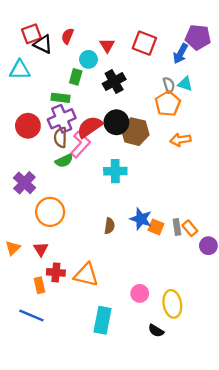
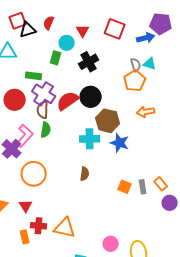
black triangle: (43, 44) -> (28, 30), turned -42
blue arrow: (180, 54) -> (146, 38), turned -132
green rectangle: (61, 98) -> (34, 76), moved
purple cross: (62, 119) -> (44, 94), turned -35
brown hexagon: (135, 132) -> (108, 121), moved
pink L-shape: (80, 144) -> (25, 136), moved
green semicircle: (64, 161) -> (46, 130), turned -56
blue star: (141, 219) -> (120, 143), moved
brown semicircle: (109, 226) -> (85, 174), moved
orange rectangle: (190, 228) -> (161, 184), moved

